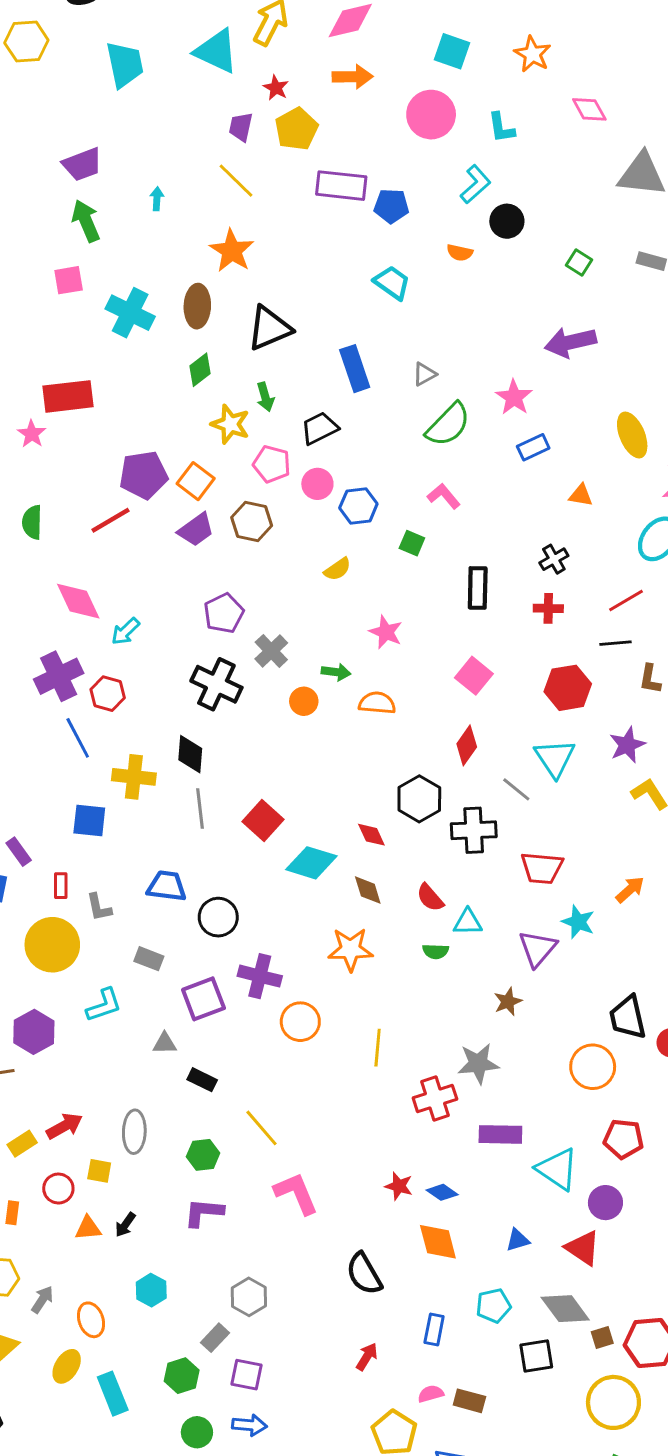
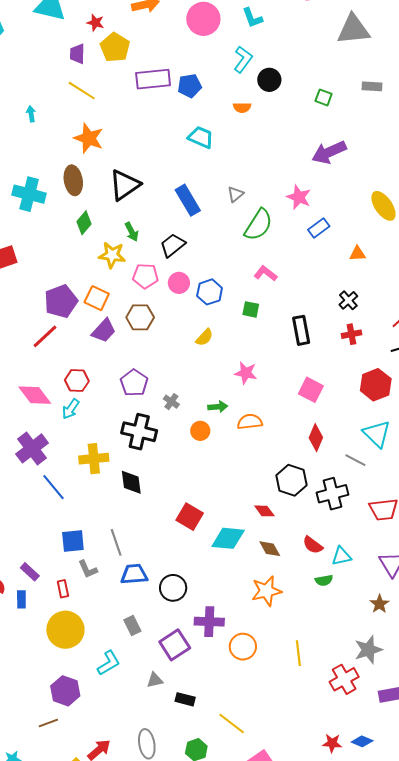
gray cross: (271, 651) -> (171, 402), size x0.7
red hexagon: (108, 694) -> (77, 380), moved
yellow cross: (134, 777) -> (94, 459), moved
gray line: (200, 808) -> (116, 542), moved
gray L-shape: (99, 907) -> (88, 569), moved
gray rectangle: (149, 959) -> (132, 625), turned 54

